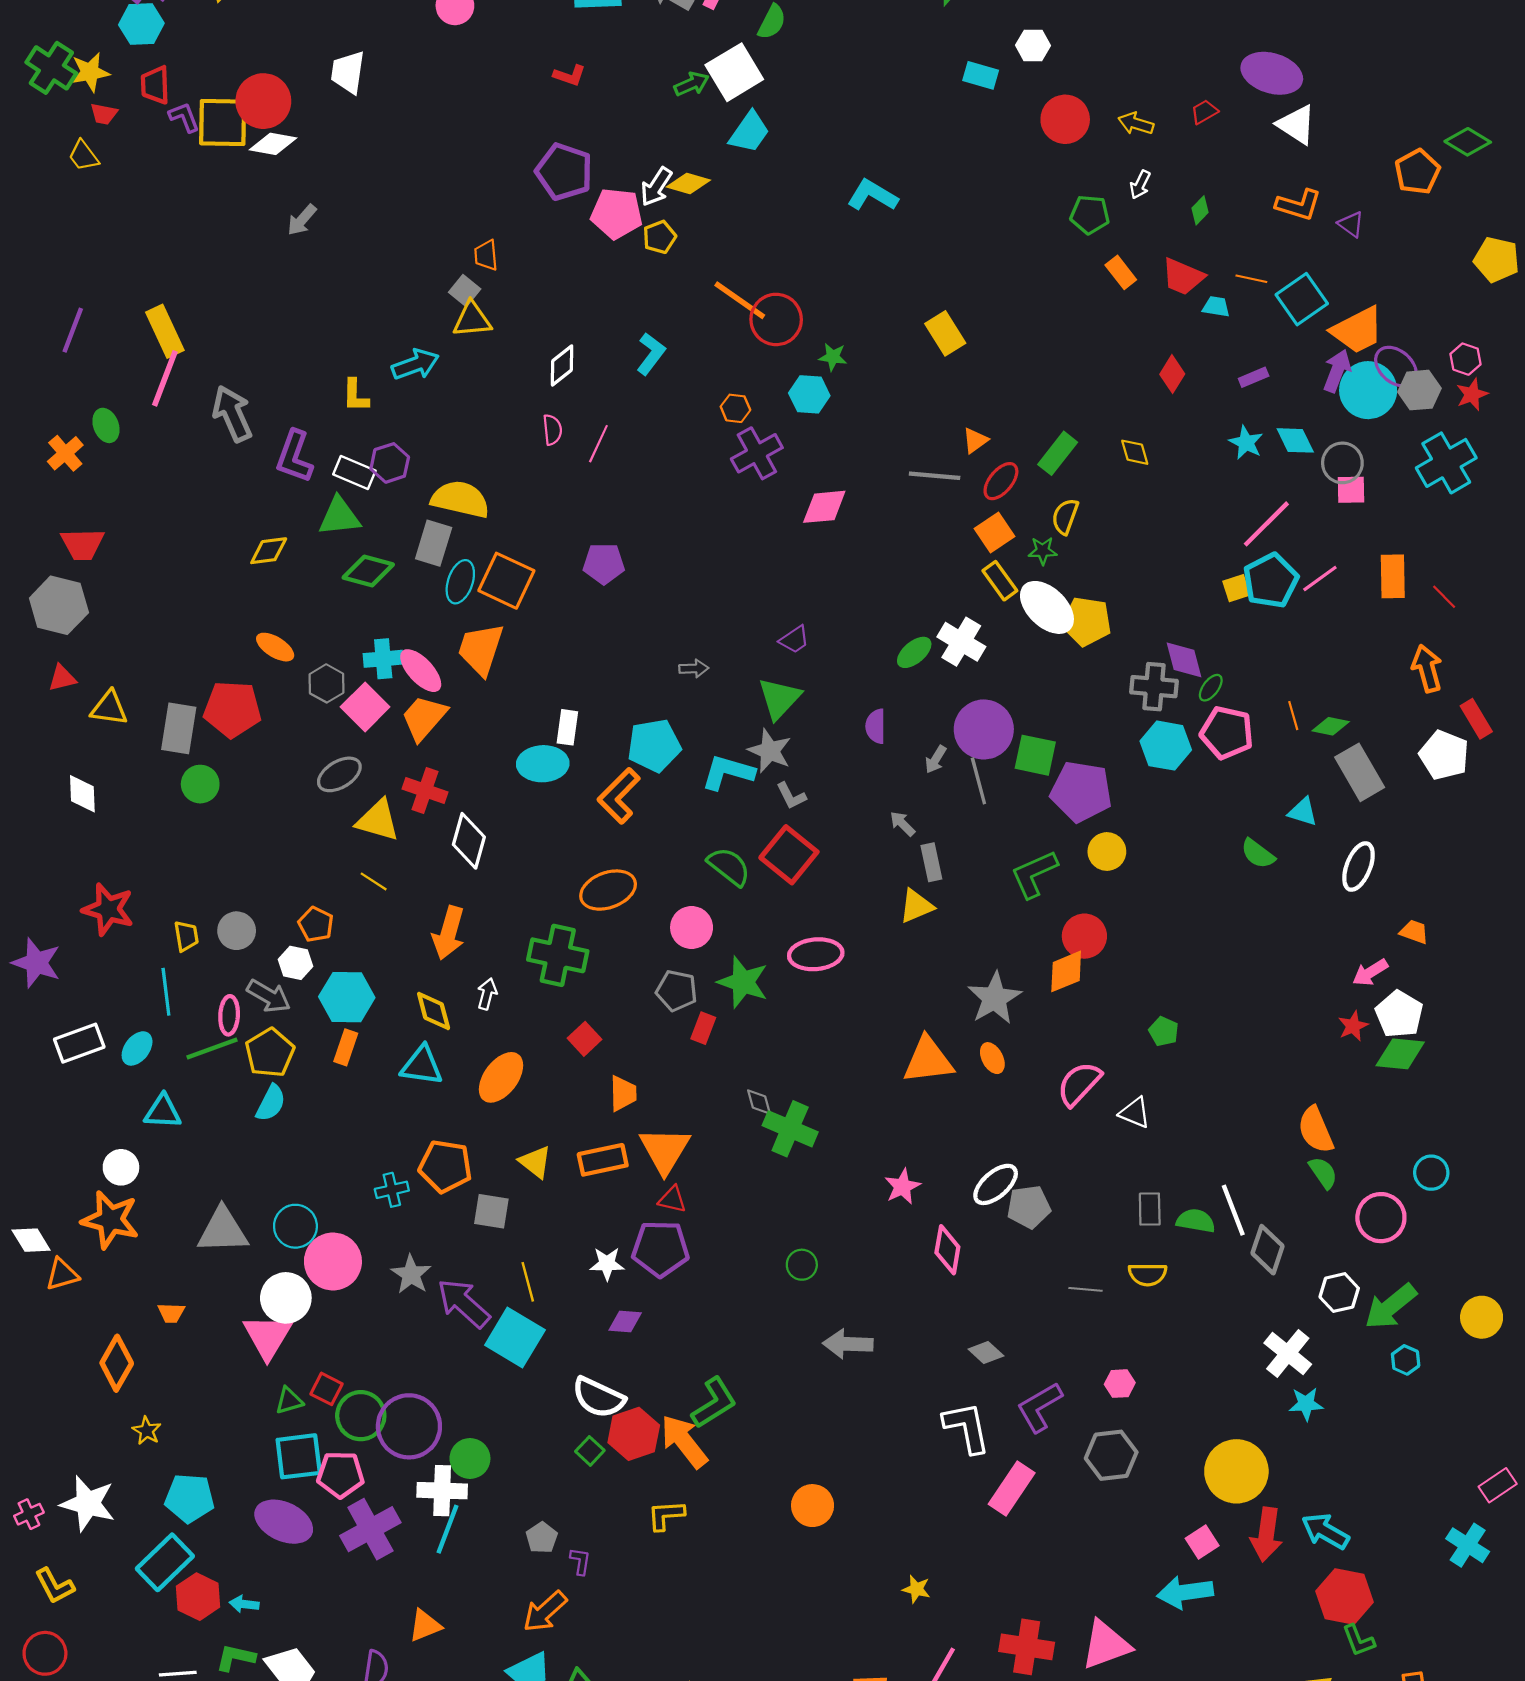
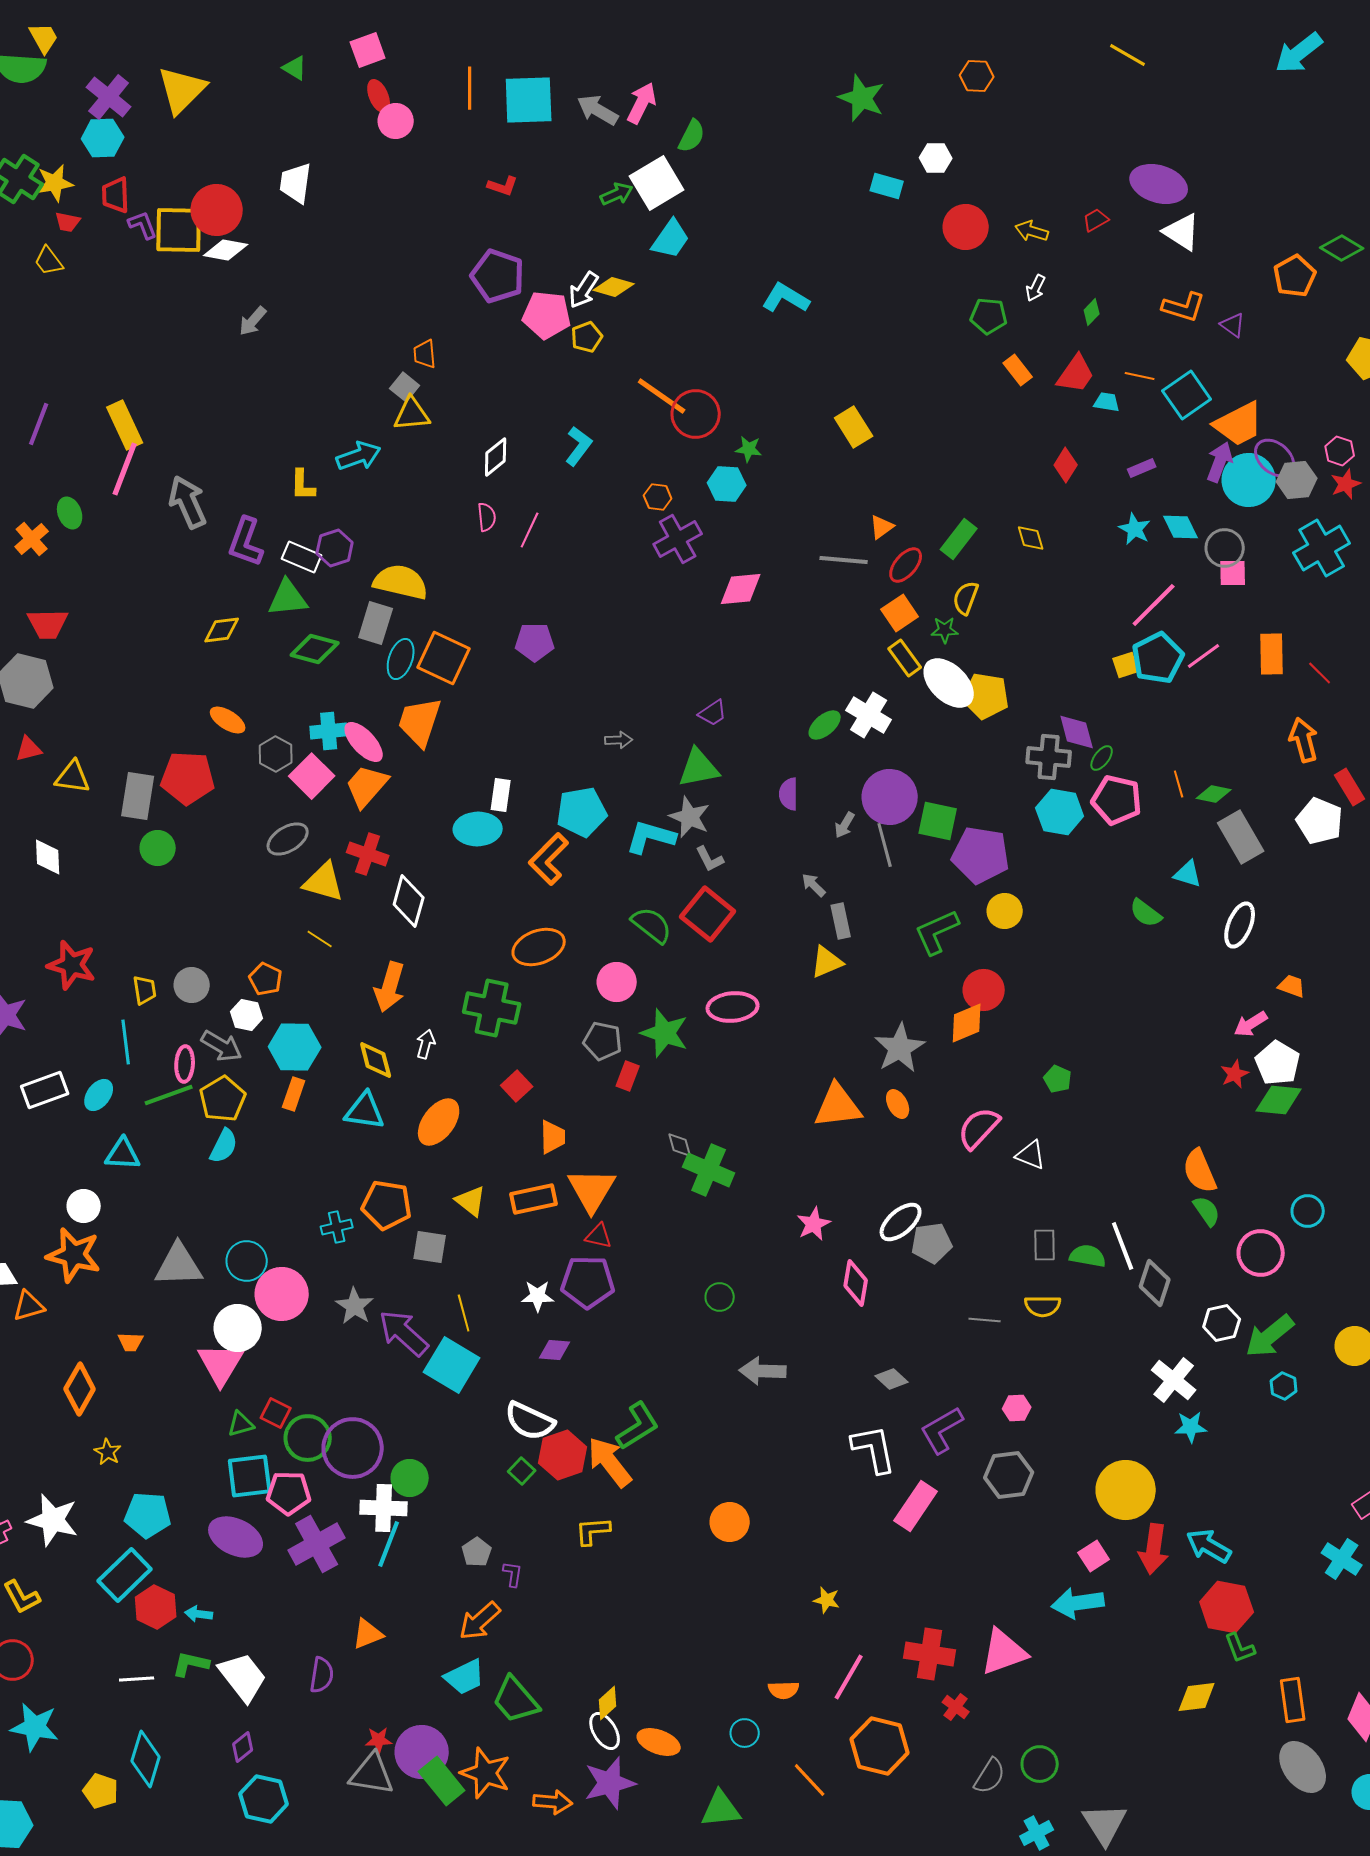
red trapezoid: (1183, 277) -> (1076, 374), turned -78
green triangle: (779, 698) -> (699, 768), turned 36

